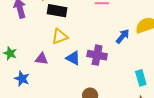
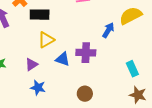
purple triangle: (42, 59) -> (31, 64), turned -32
blue star: (22, 79) -> (38, 88), moved

